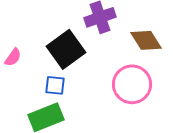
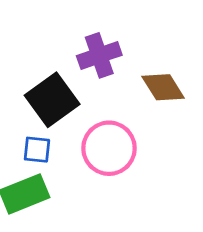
pink circle: (132, 84) -> (109, 148), moved

